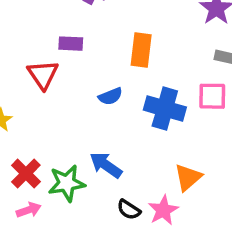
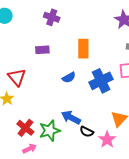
red triangle: (43, 75) -> (17, 77), moved
blue cross: (165, 109) -> (101, 81), turned -35
black semicircle: (129, 210) -> (87, 132), moved

